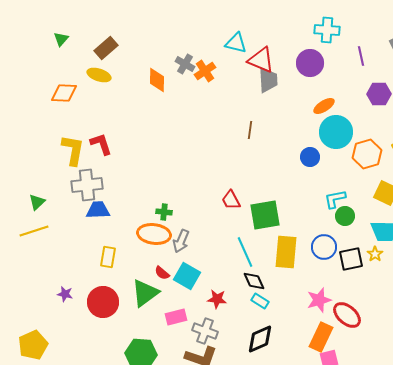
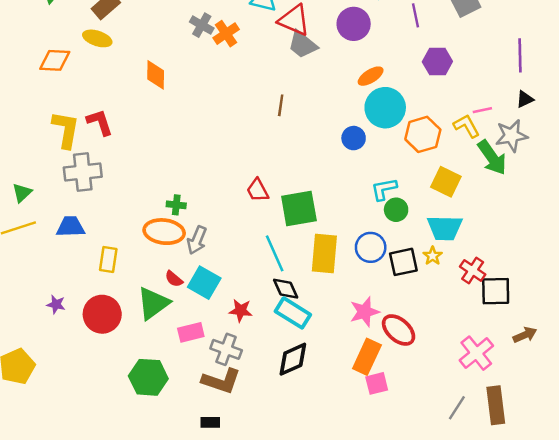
orange diamond: (157, 80) -> (156, 75), moved
gray trapezoid: (268, 80) -> (303, 45), turned 132
blue trapezoid: (98, 210) -> (71, 227), moved
cyan rectangle: (260, 301) -> (293, 313), size x1.6

